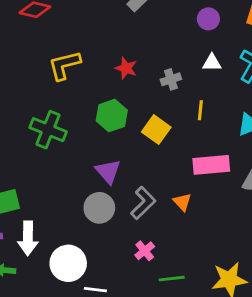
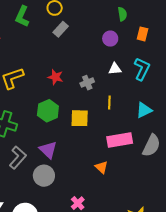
yellow square: (156, 130) -> (80, 118), turned -30
gray L-shape: (143, 203) -> (18, 157), moved

